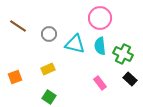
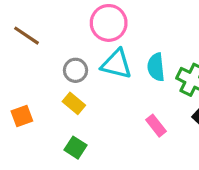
pink circle: (100, 18) -> (109, 23), moved
gray circle: (49, 34) -> (75, 70), moved
yellow rectangle: (48, 69) -> (74, 103), turned 64

